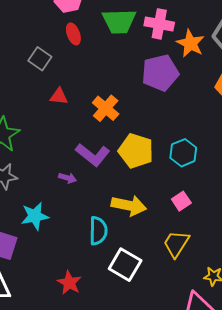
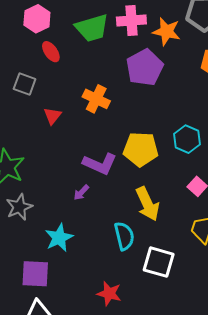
red triangle: (59, 96) -> (52, 116), turned -42
orange cross: (106, 108) -> (96, 99), moved
purple arrow: (68, 178) -> (81, 193), turned 132
yellow arrow: (129, 205) -> (148, 204), turned 68

